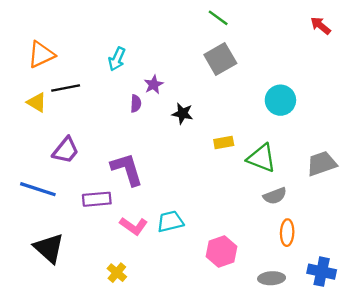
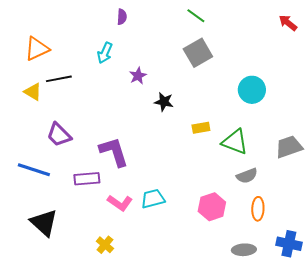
purple semicircle: (136, 104) -> (122, 17), moved
purple trapezoid: (66, 150) -> (59, 135), turned 96
pink hexagon: (221, 252) -> (212, 207), moved

